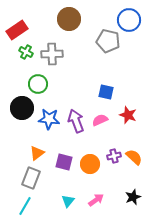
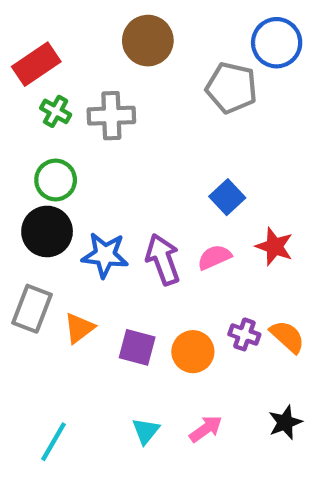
green circle: (38, 84) -> (56, 180), moved
blue square: (106, 92) -> (227, 197), turned 35
purple cross: (114, 156) -> (244, 334), turned 32
gray rectangle: (31, 178) -> (32, 309), moved

